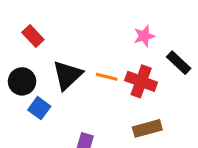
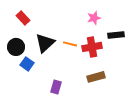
black rectangle: (179, 63) -> (116, 35), turned -49
red cross: (141, 81) -> (92, 47), turned -30

